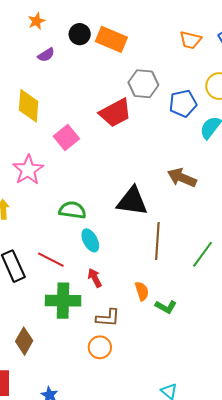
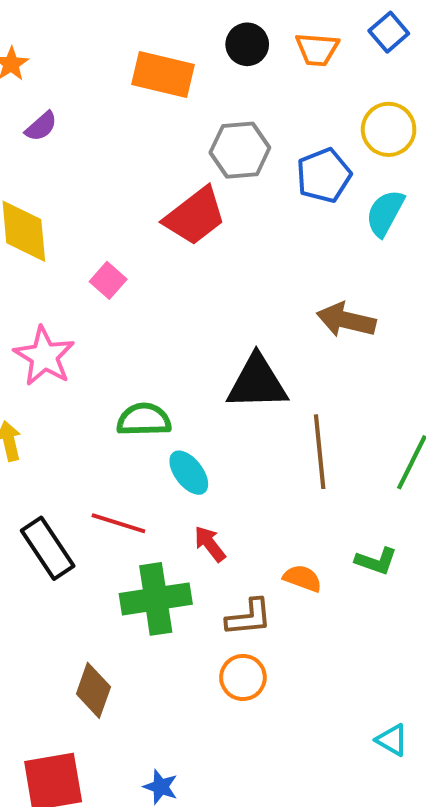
black circle: (80, 34) -> (247, 44), moved
pink square: (66, 137) -> (108, 280), size x0.7
orange semicircle: (142, 291) -> (302, 578), moved, turned -42
green L-shape: (166, 307) -> (376, 561), moved

